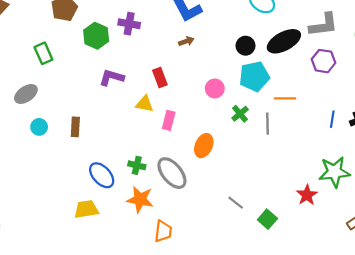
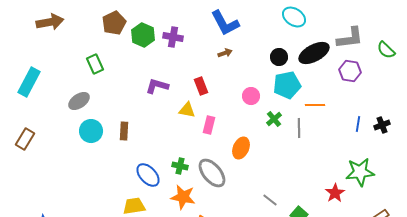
green hexagon: (96, 36) -> (143, 35), moved
cyan circle: (39, 127) -> (91, 131), size x1.5

